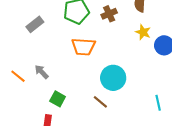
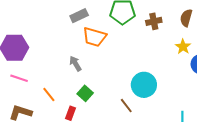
orange trapezoid: (83, 47) -> (94, 37), moved
orange line: (18, 76) -> (49, 95), moved

